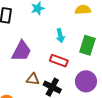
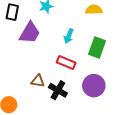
cyan arrow: (60, 36) -> (69, 36), turned 32
purple trapezoid: (22, 51) -> (30, 33), moved

